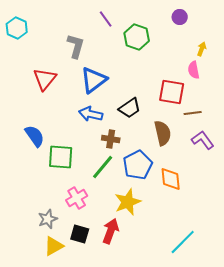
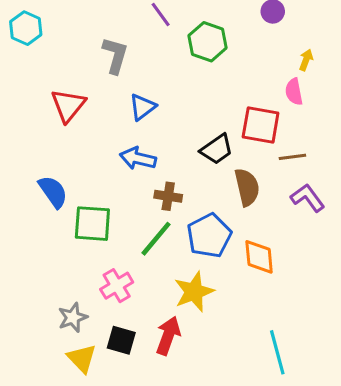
blue triangle: (94, 80) -> (142, 107), size x0.7
black trapezoid: (130, 108) -> (217, 149), moved
cyan line: (183, 242) -> (277, 352), turned -60
yellow triangle: (54, 246) -> (82, 358), turned -45

